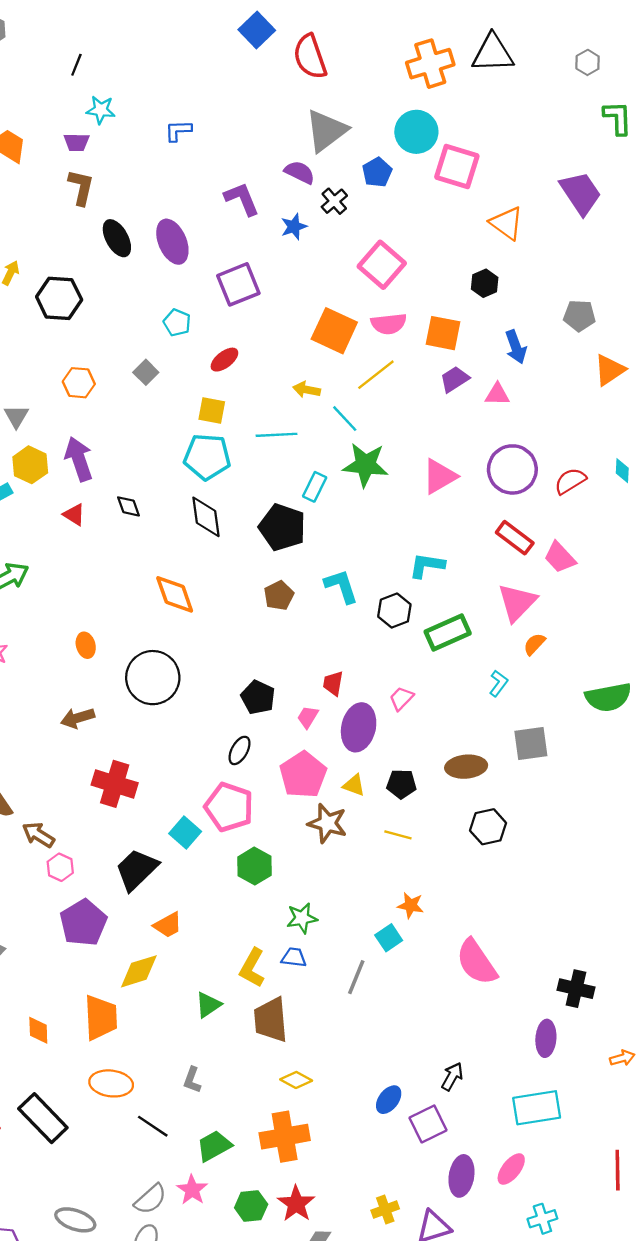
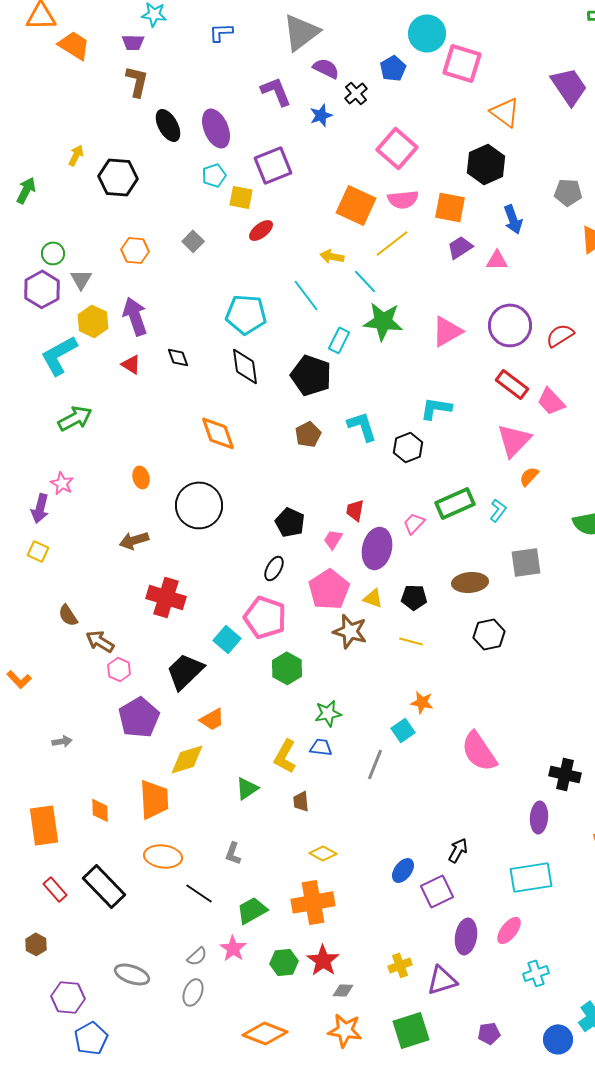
gray triangle: (326, 131) -> (301, 32), moved
black hexagon: (485, 283) -> (486, 164), size x1.6
cyan pentagon: (177, 323) -> (214, 175), moved, turned 30
yellow square: (212, 410) -> (241, 197), moved
cyan line: (276, 435) -> (306, 295), turned 56
green rectangle: (448, 632) -> (455, 503), moved
brown trapezoid: (271, 1020) -> (301, 801), size x0.5
gray semicircle: (150, 1199) -> (197, 956), size x0.7

